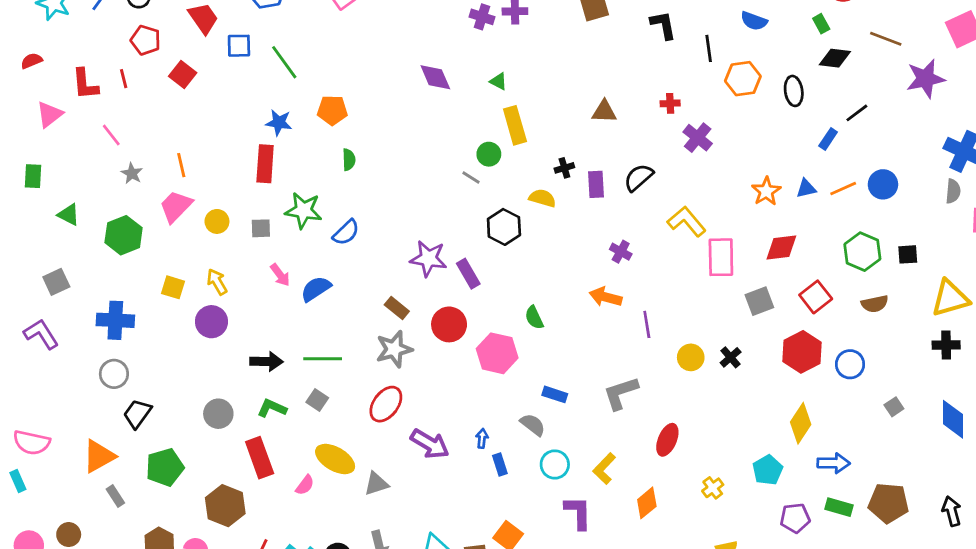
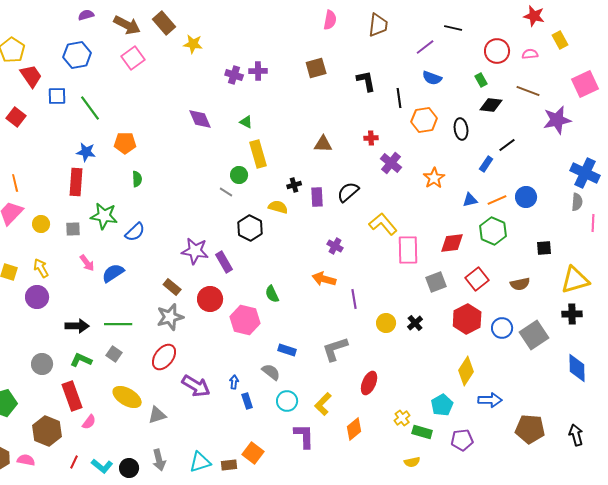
orange star: (766, 191) -> (434, 178), moved
green hexagon: (862, 252) -> (493, 231), moved
gray square: (894, 407) -> (534, 335), moved, size x2.0
pink semicircle: (305, 485) -> (89, 422), moved
green rectangle: (839, 507) -> (422, 432), moved

